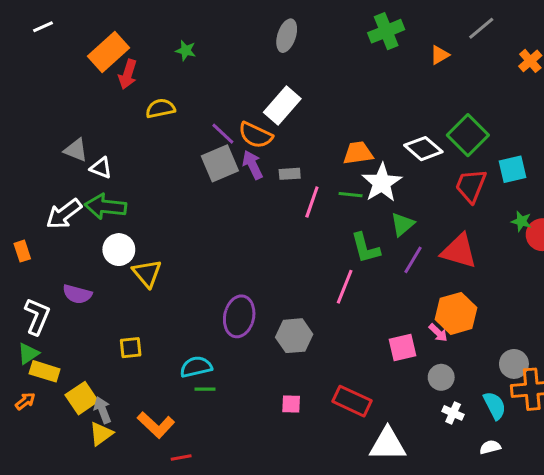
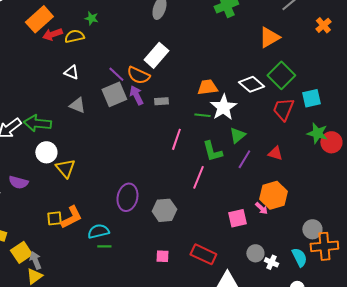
orange triangle: (440, 55) -> (269, 37), moved, size x1.6
red arrow: (128, 74) -> (52, 34), turned 54
yellow semicircle: (160, 108) -> (74, 36), moved
gray triangle: (76, 150) -> (77, 105), moved
white triangle: (101, 168) -> (71, 72), moved
pink line: (312, 202) -> (176, 139), moved
green star: (521, 221) -> (317, 133), size x1.5
red triangle: (459, 251) -> (275, 153), size x0.6
gray circle: (441, 377) -> (255, 253), moved
orange L-shape: (156, 425) -> (71, 217), moved, turned -70

